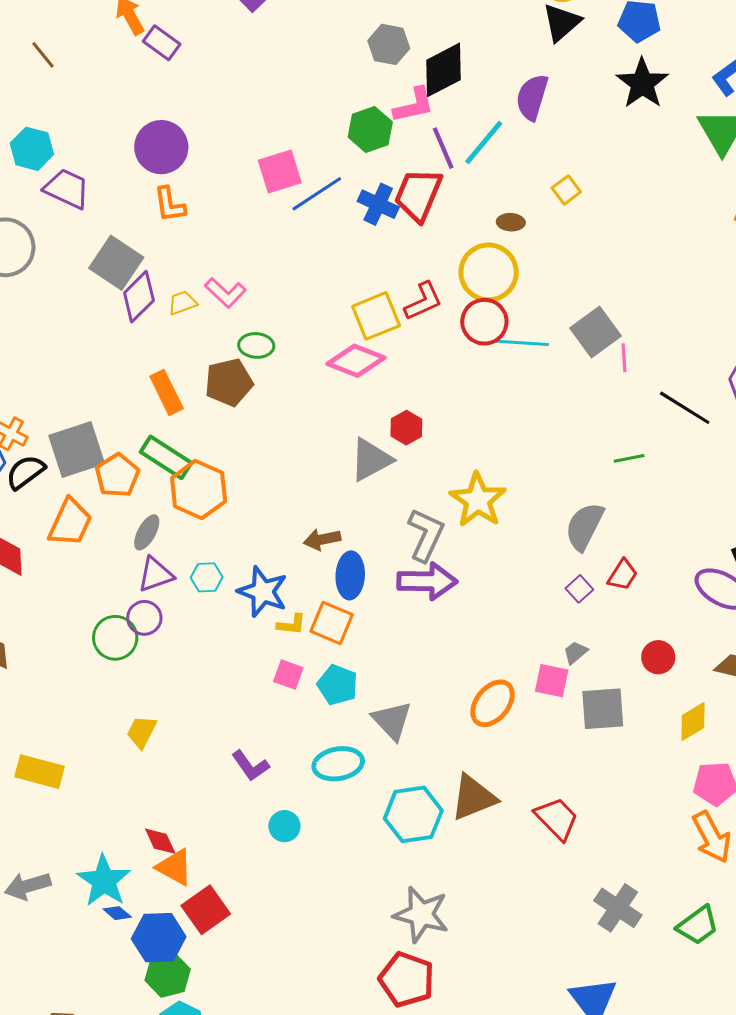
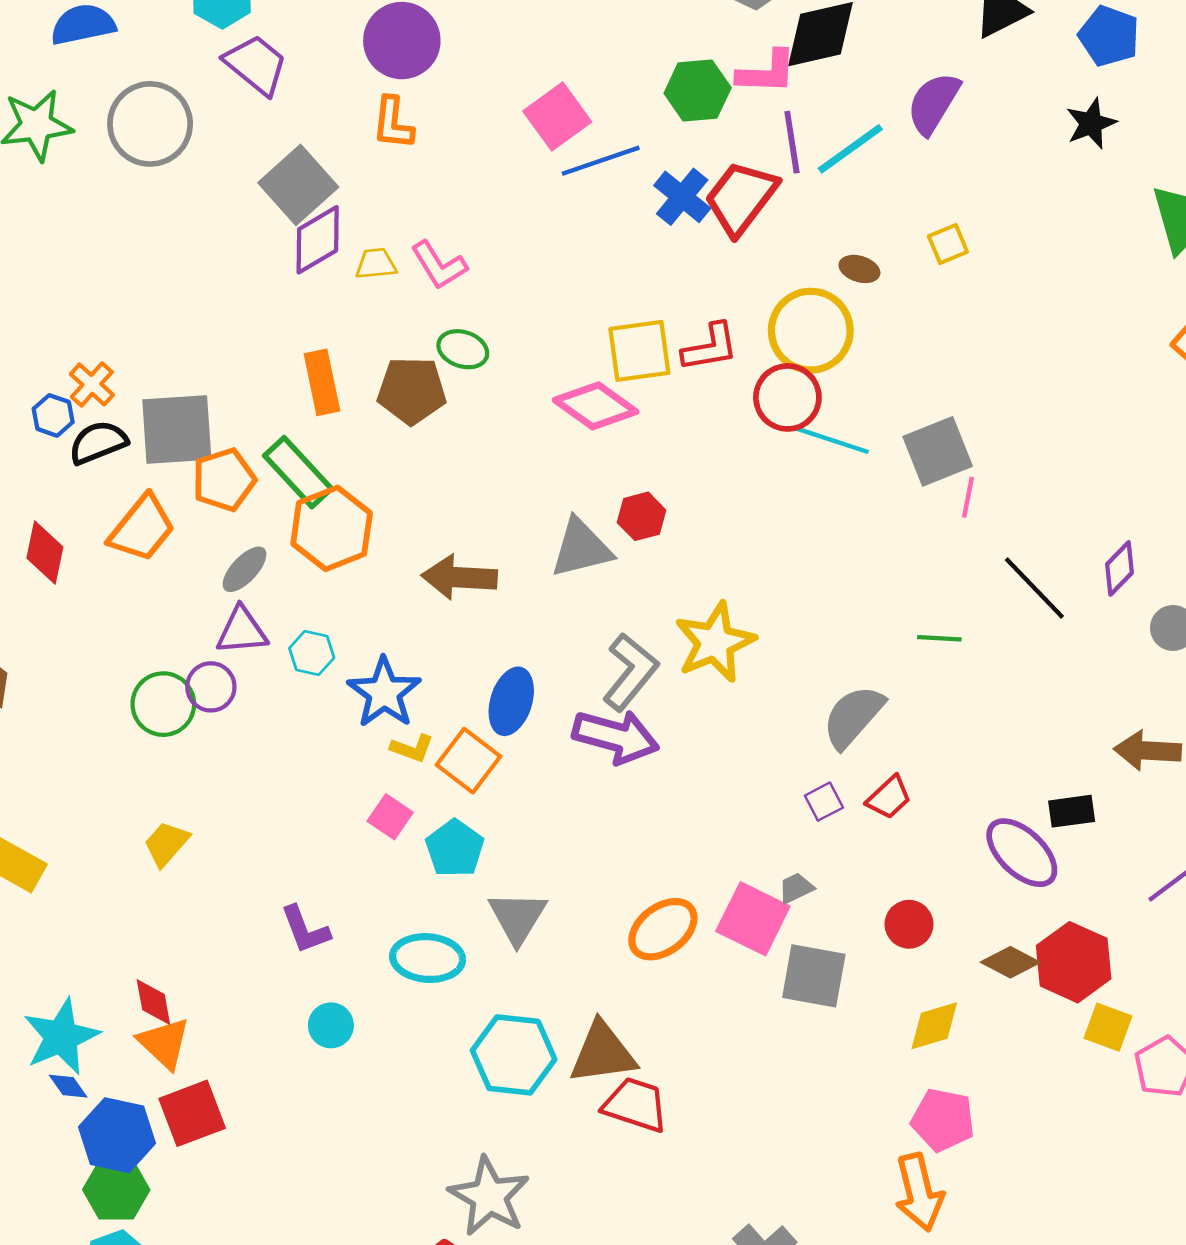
black star: (642, 83) -> (1091, 123), size x0.7
pink square: (280, 171) -> (557, 116), turned -33
brown arrow: (322, 539) -> (459, 577), moved, size x1.4
pink square: (552, 681) -> (753, 919), size x1.4
red trapezoid: (557, 819) -> (635, 1105), moved, turned -42

